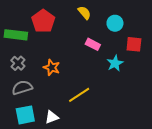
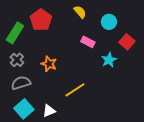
green rectangle: (16, 35) -> (15, 33), turned -65
red square: (134, 44) -> (127, 42), turned 35
cyan square: (25, 115) -> (24, 109), turned -30

